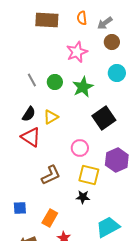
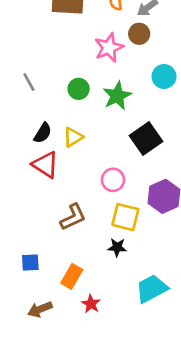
brown circle: (112, 42) -> (139, 34), moved
gray line: (32, 80) -> (29, 82), moved

